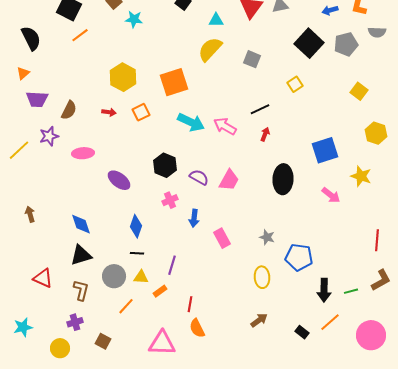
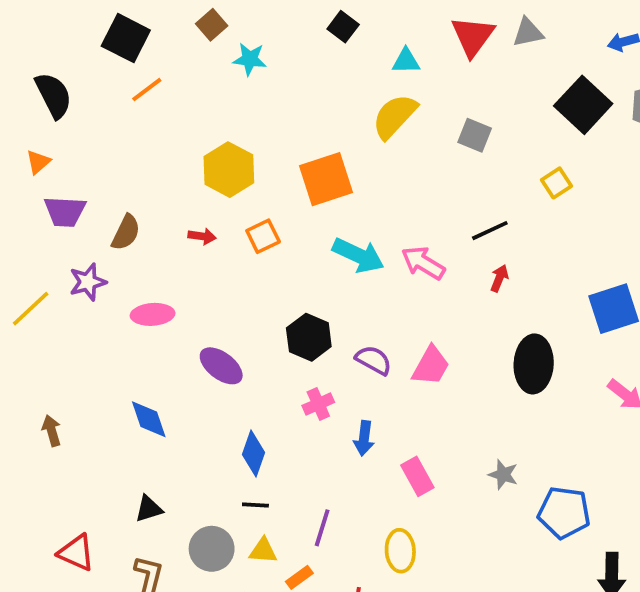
blue diamond: (81, 224) -> (149, 419), moved
black triangle: (81, 255) -> (149, 509), size x0.7
yellow ellipse: (262, 277) -> (400, 551), moved

